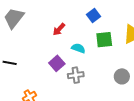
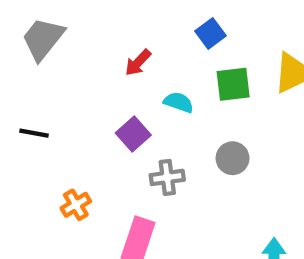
gray cross: (76, 75) -> (167, 177), moved
gray circle: (122, 76) -> (233, 158), moved

